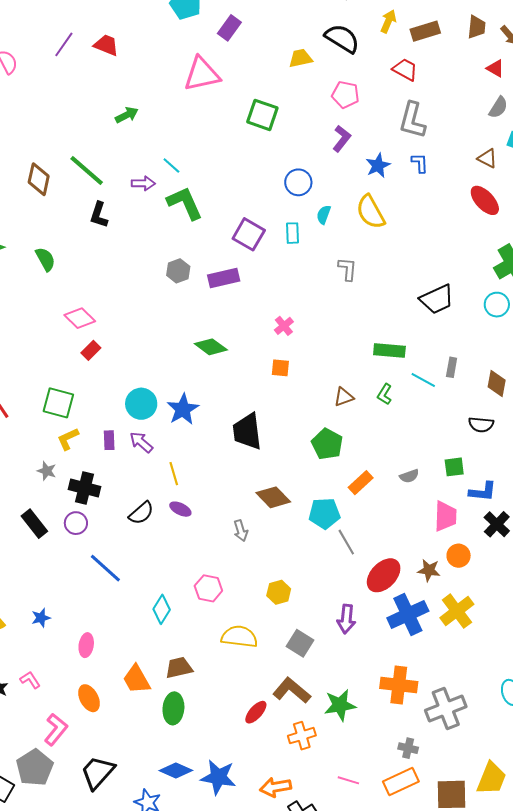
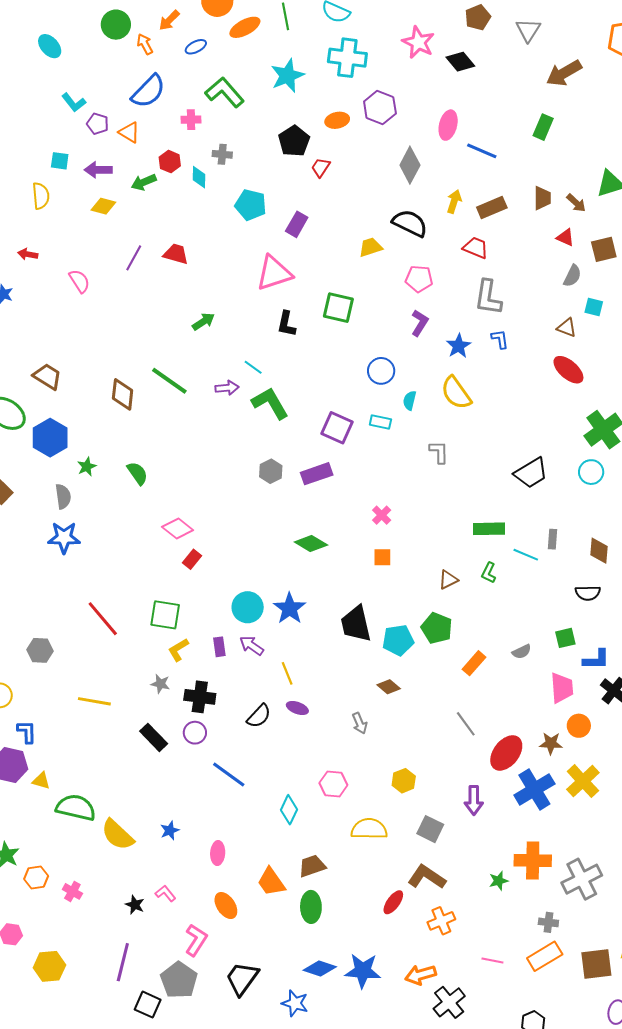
black L-shape: (99, 215) -> (286, 324), moved
cyan rectangle: (292, 233) -> (380, 422), turned -70
brown diamond: (273, 497) -> (389, 687), size x0.7
cyan pentagon: (324, 513) -> (398, 640), moved
green star: (340, 705) -> (499, 881), moved, size x0.6

